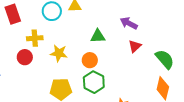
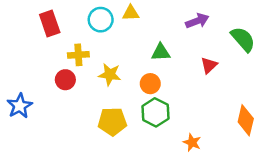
purple arrow: (129, 23) -> (197, 21), moved, turned 132
green semicircle: (165, 59) -> (243, 39), moved

